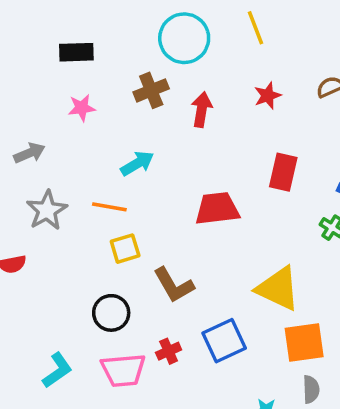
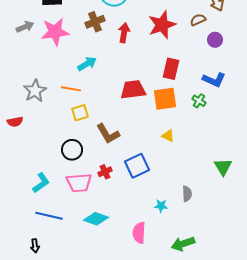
red star: (268, 96) -> (162, 25), size x1.8
pink star: (82, 108) -> (55, 32), size x1.8
gray arrow: (29, 153) -> (25, 27), moved
yellow triangle: (278, 289) -> (168, 136), size x0.5
orange square: (304, 342) -> (165, 99), moved

